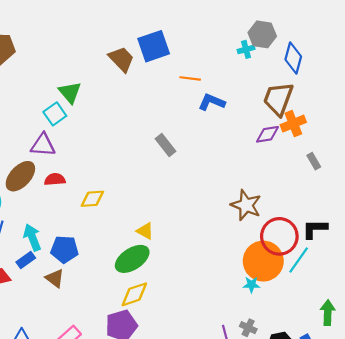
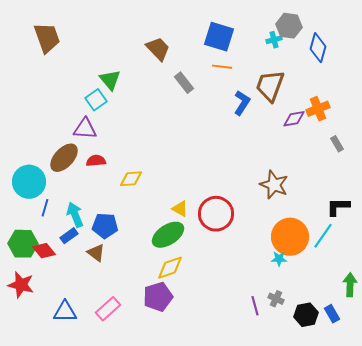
blue square: (154, 46) -> (219, 37), moved, turned 36
brown trapezoid: (278, 99) -> (270, 86), moved
blue L-shape: (212, 102) -> (242, 103), moved, turned 100
gray rectangle: (165, 145) -> (184, 83), moved
red circle: (279, 236) -> (216, 214), moved

